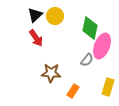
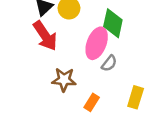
red arrow: (36, 38) -> (45, 36), size x1.4
pink ellipse: (102, 46) -> (97, 43), moved

